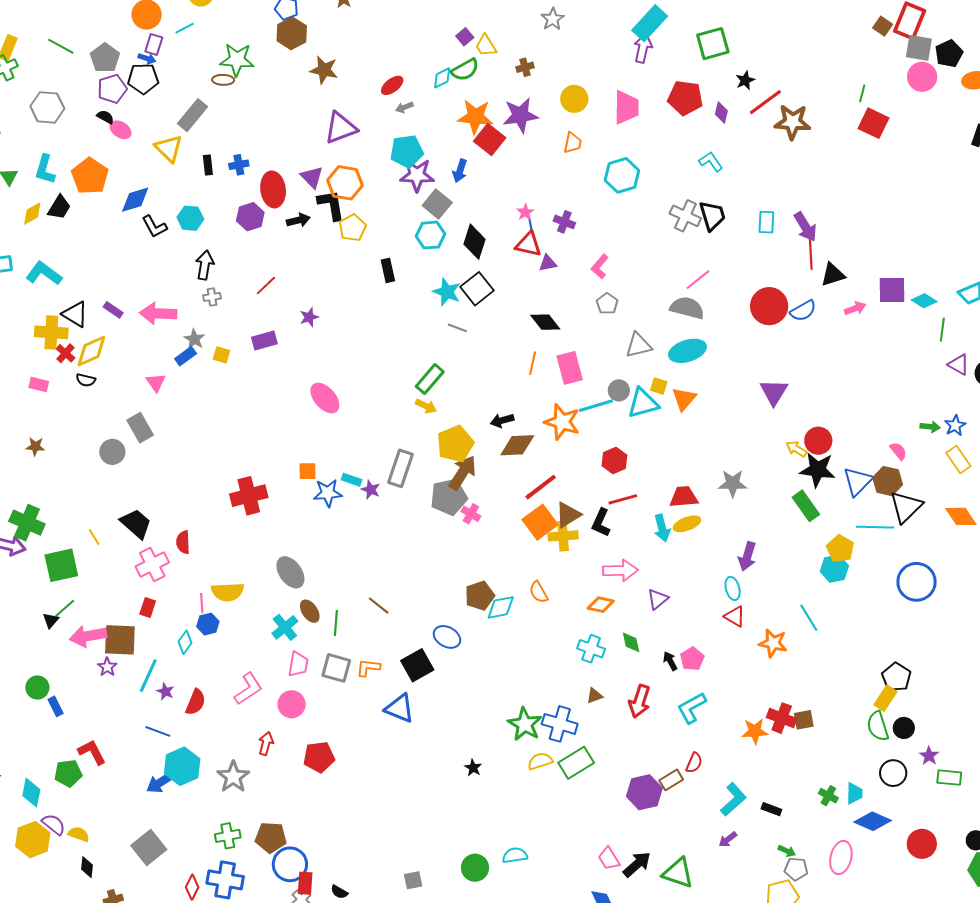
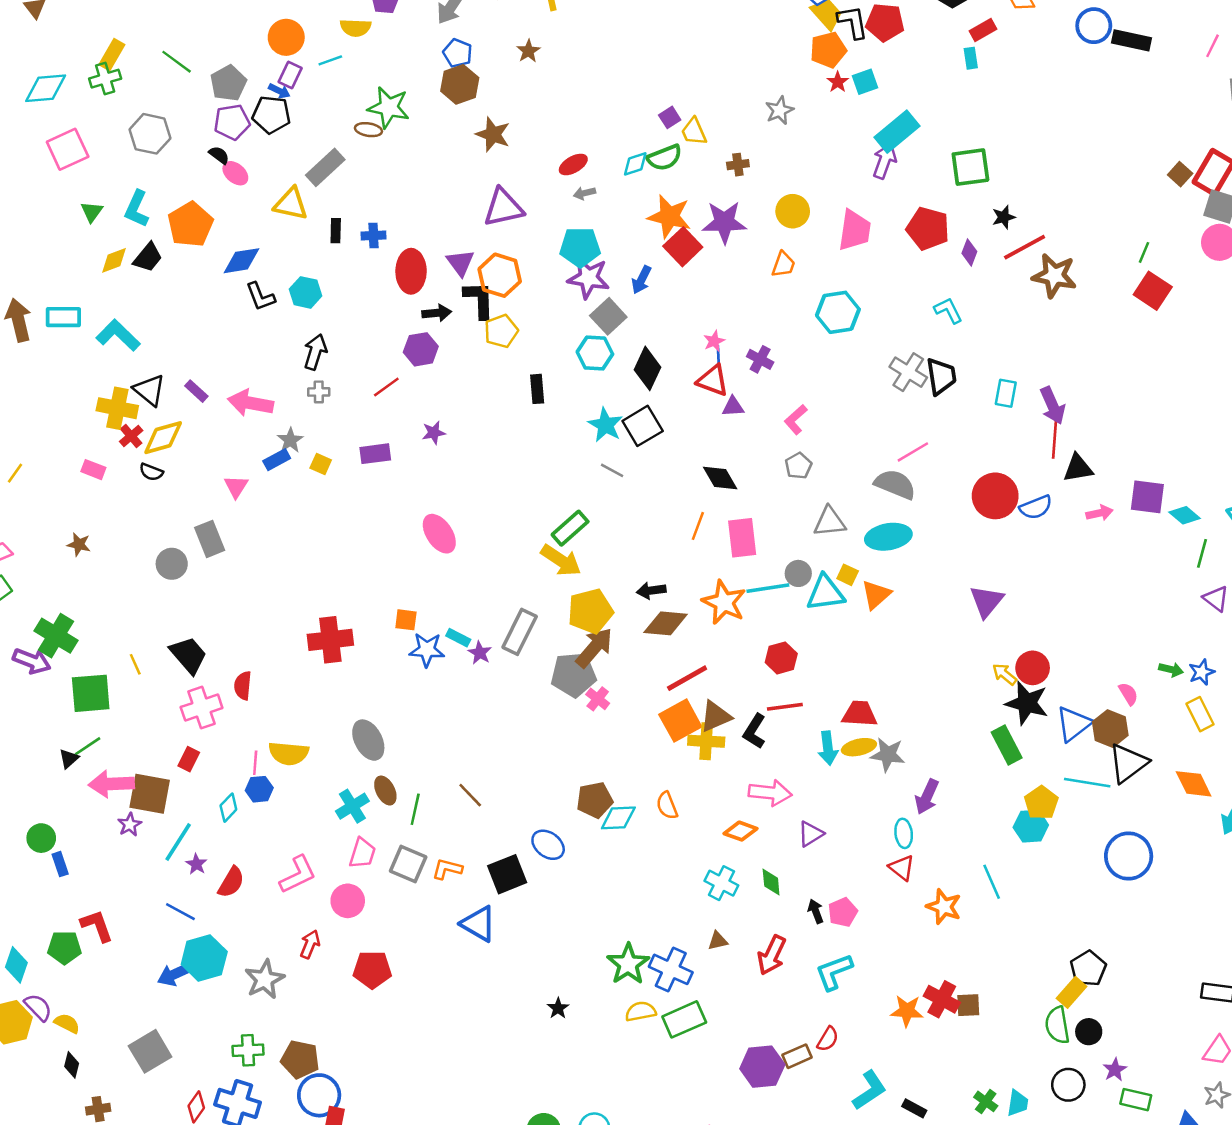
yellow triangle: (169, 148) -> (291, 204), turned -40
purple hexagon: (250, 217) -> (421, 349), moved
yellow arrow: (426, 406) -> (561, 560), size x1.6
gray star: (733, 483) -> (888, 755), moved

